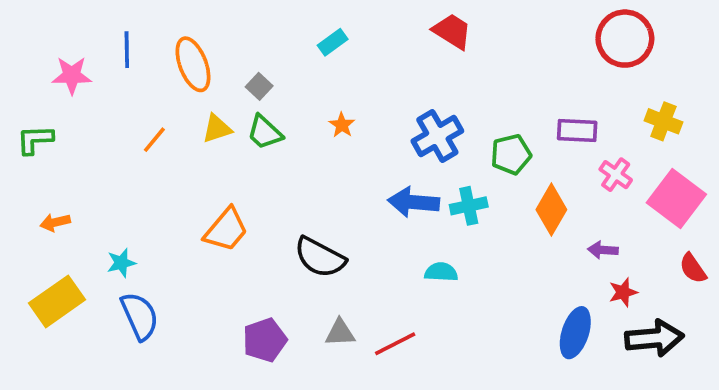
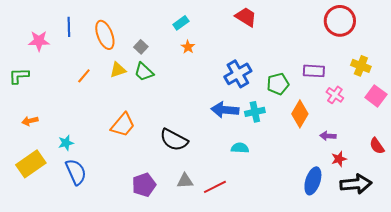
orange star: (342, 125) -> (188, 47), moved
pink square: (676, 198) -> (376, 96), moved, size x0.7

